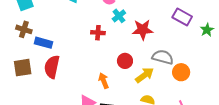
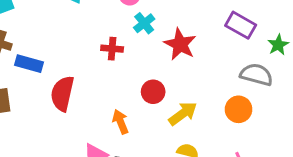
red star: (143, 30) -> (180, 44), turned 30
gray semicircle: (163, 57) -> (256, 75), moved
red semicircle: (52, 67) -> (62, 94), moved

